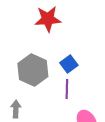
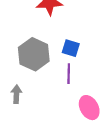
blue square: (69, 64) -> (71, 48), turned -36

